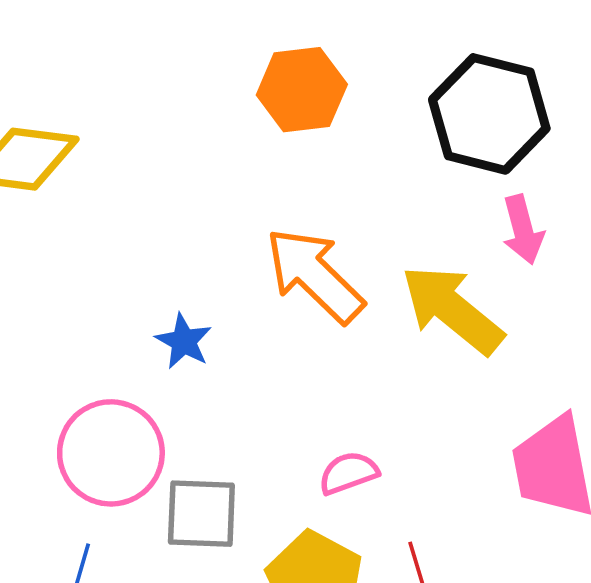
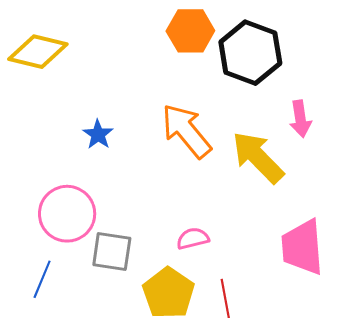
black hexagon: (489, 114) -> (250, 53), moved
blue star: (184, 341) -> (98, 134), moved

